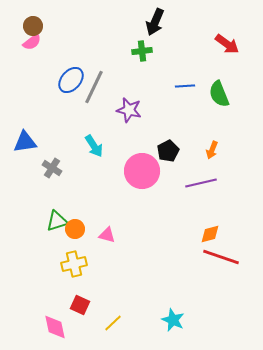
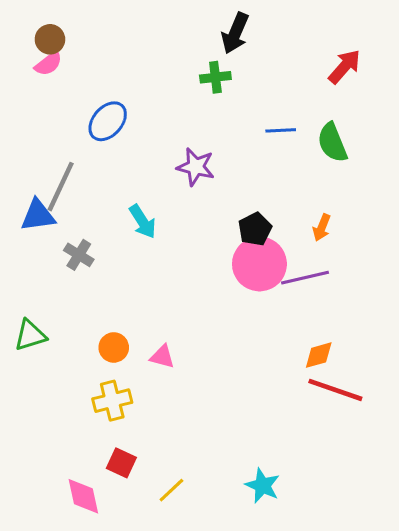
red arrow: (227, 44) -> (344, 67), turned -85
gray line: (94, 87) -> (61, 187), moved
pink circle: (142, 171) -> (259, 264), moved
green triangle: (57, 221) -> (30, 335), moved

